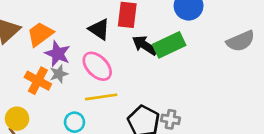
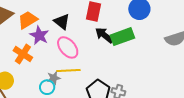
black triangle: (99, 29) -> (62, 22), moved
gray star: (59, 74) -> (54, 78), moved

